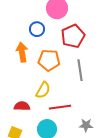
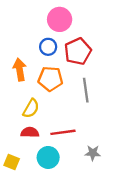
blue circle: (37, 29) -> (48, 47), moved
yellow semicircle: (43, 90) -> (31, 108), moved
red semicircle: (22, 106) -> (30, 132), moved

